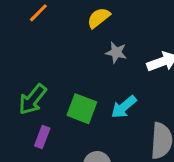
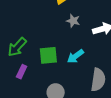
green square: (82, 109) -> (48, 55), turned -30

